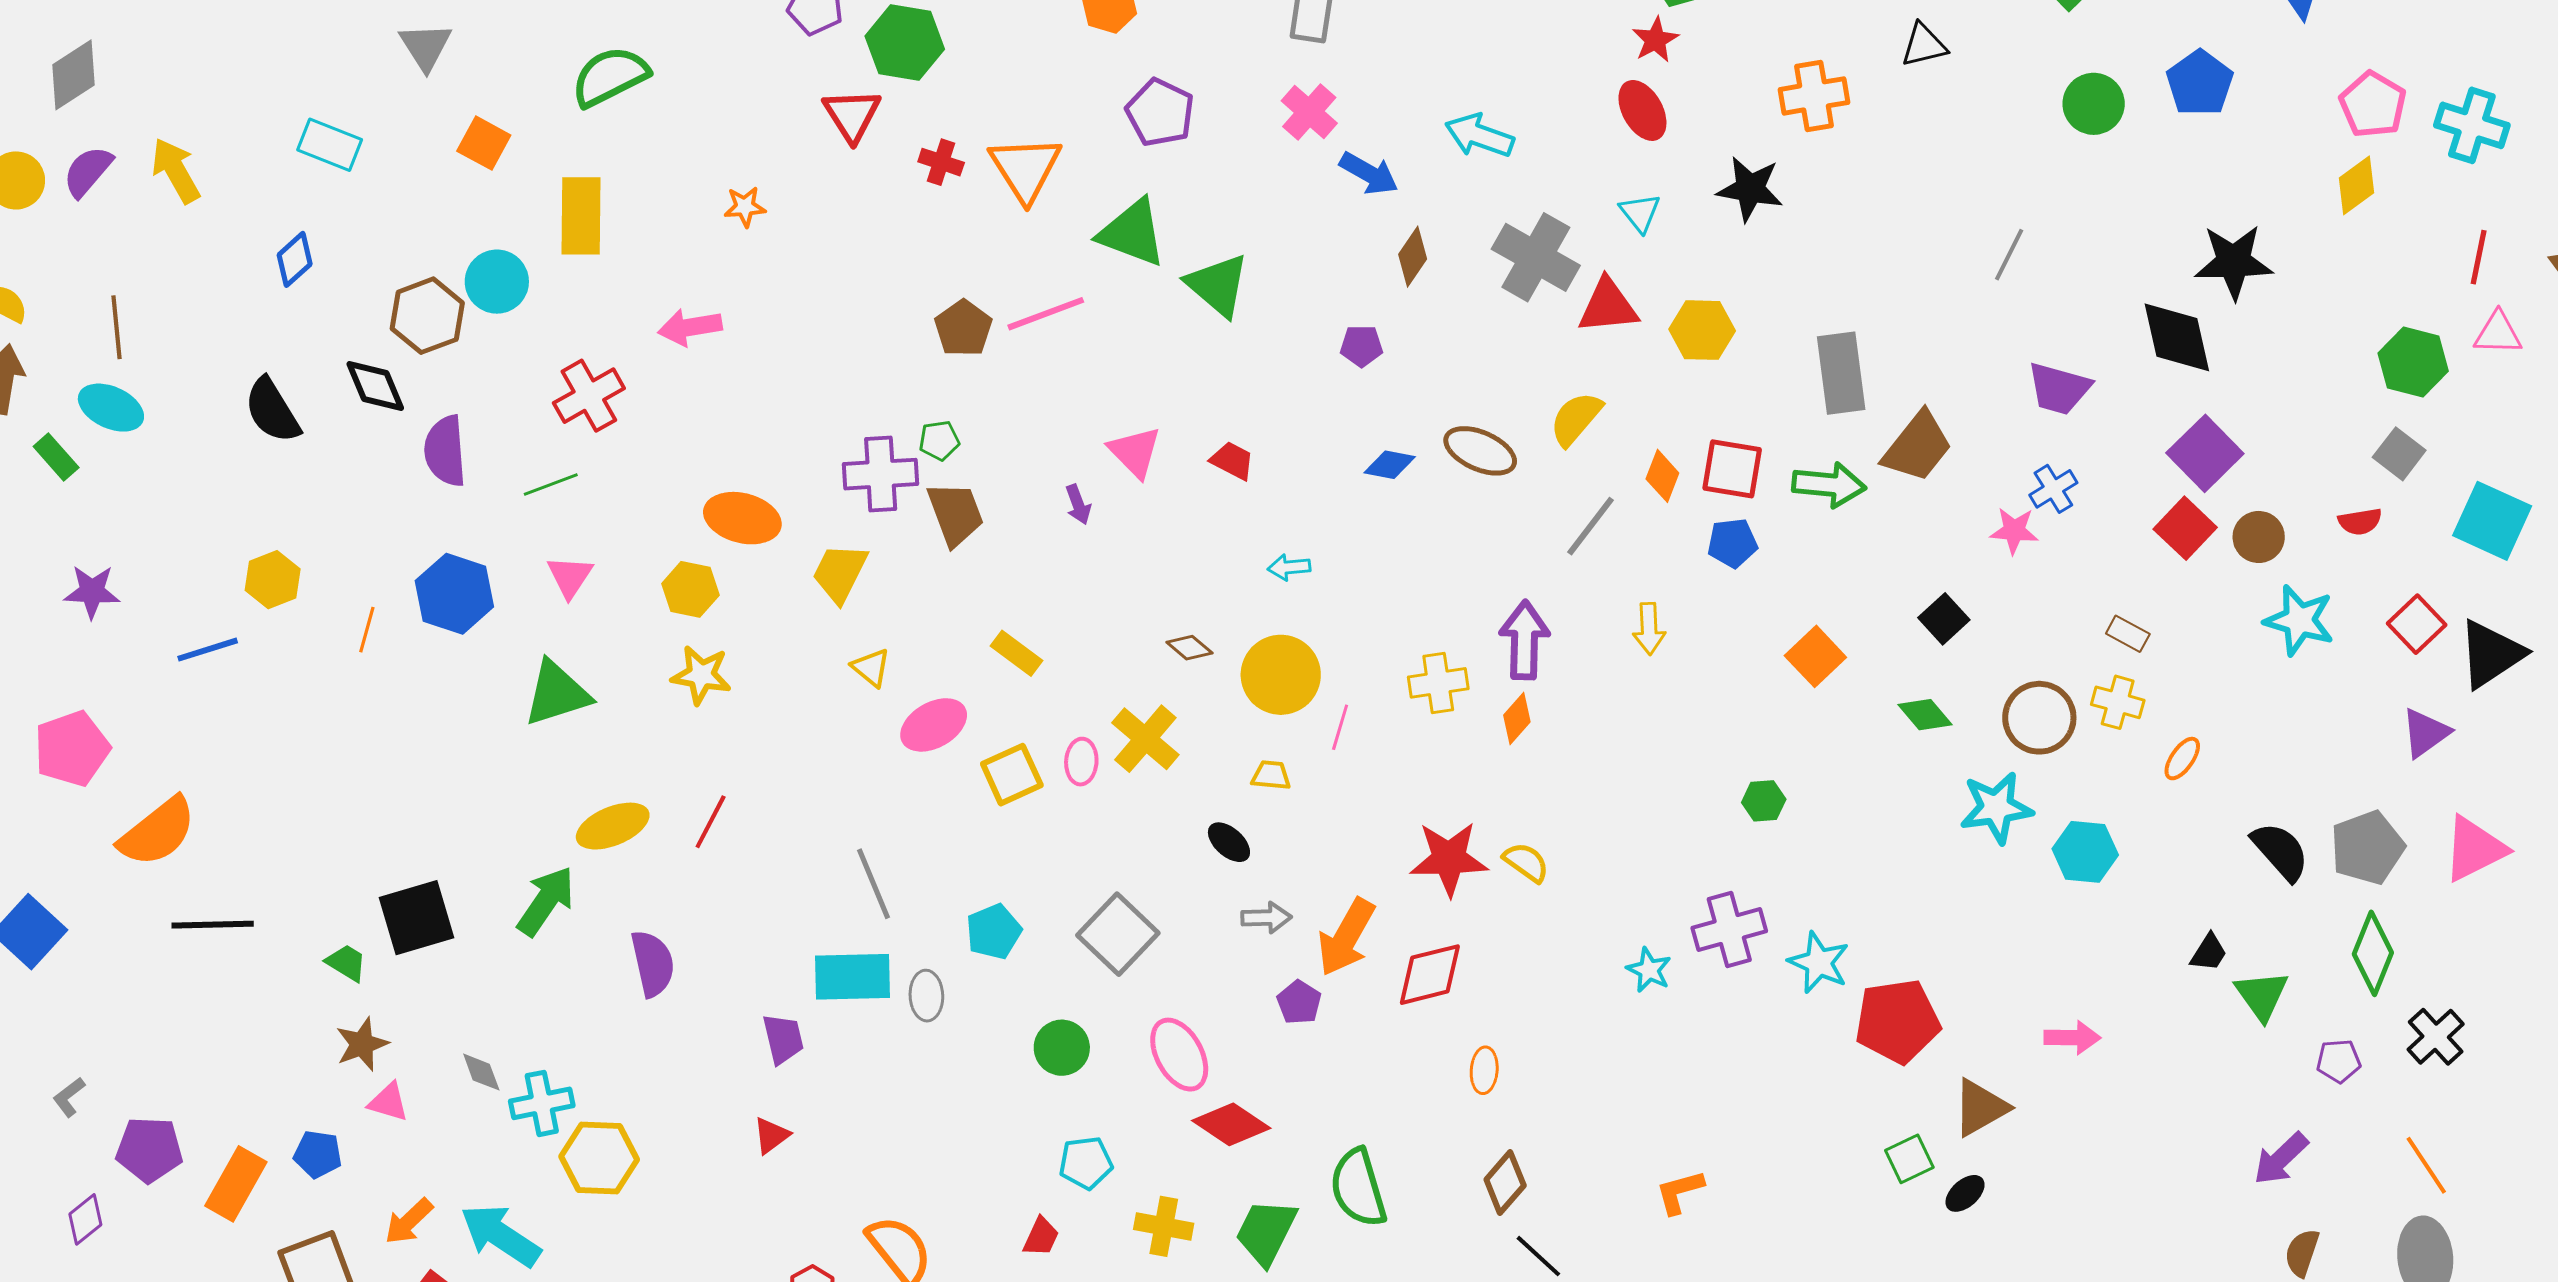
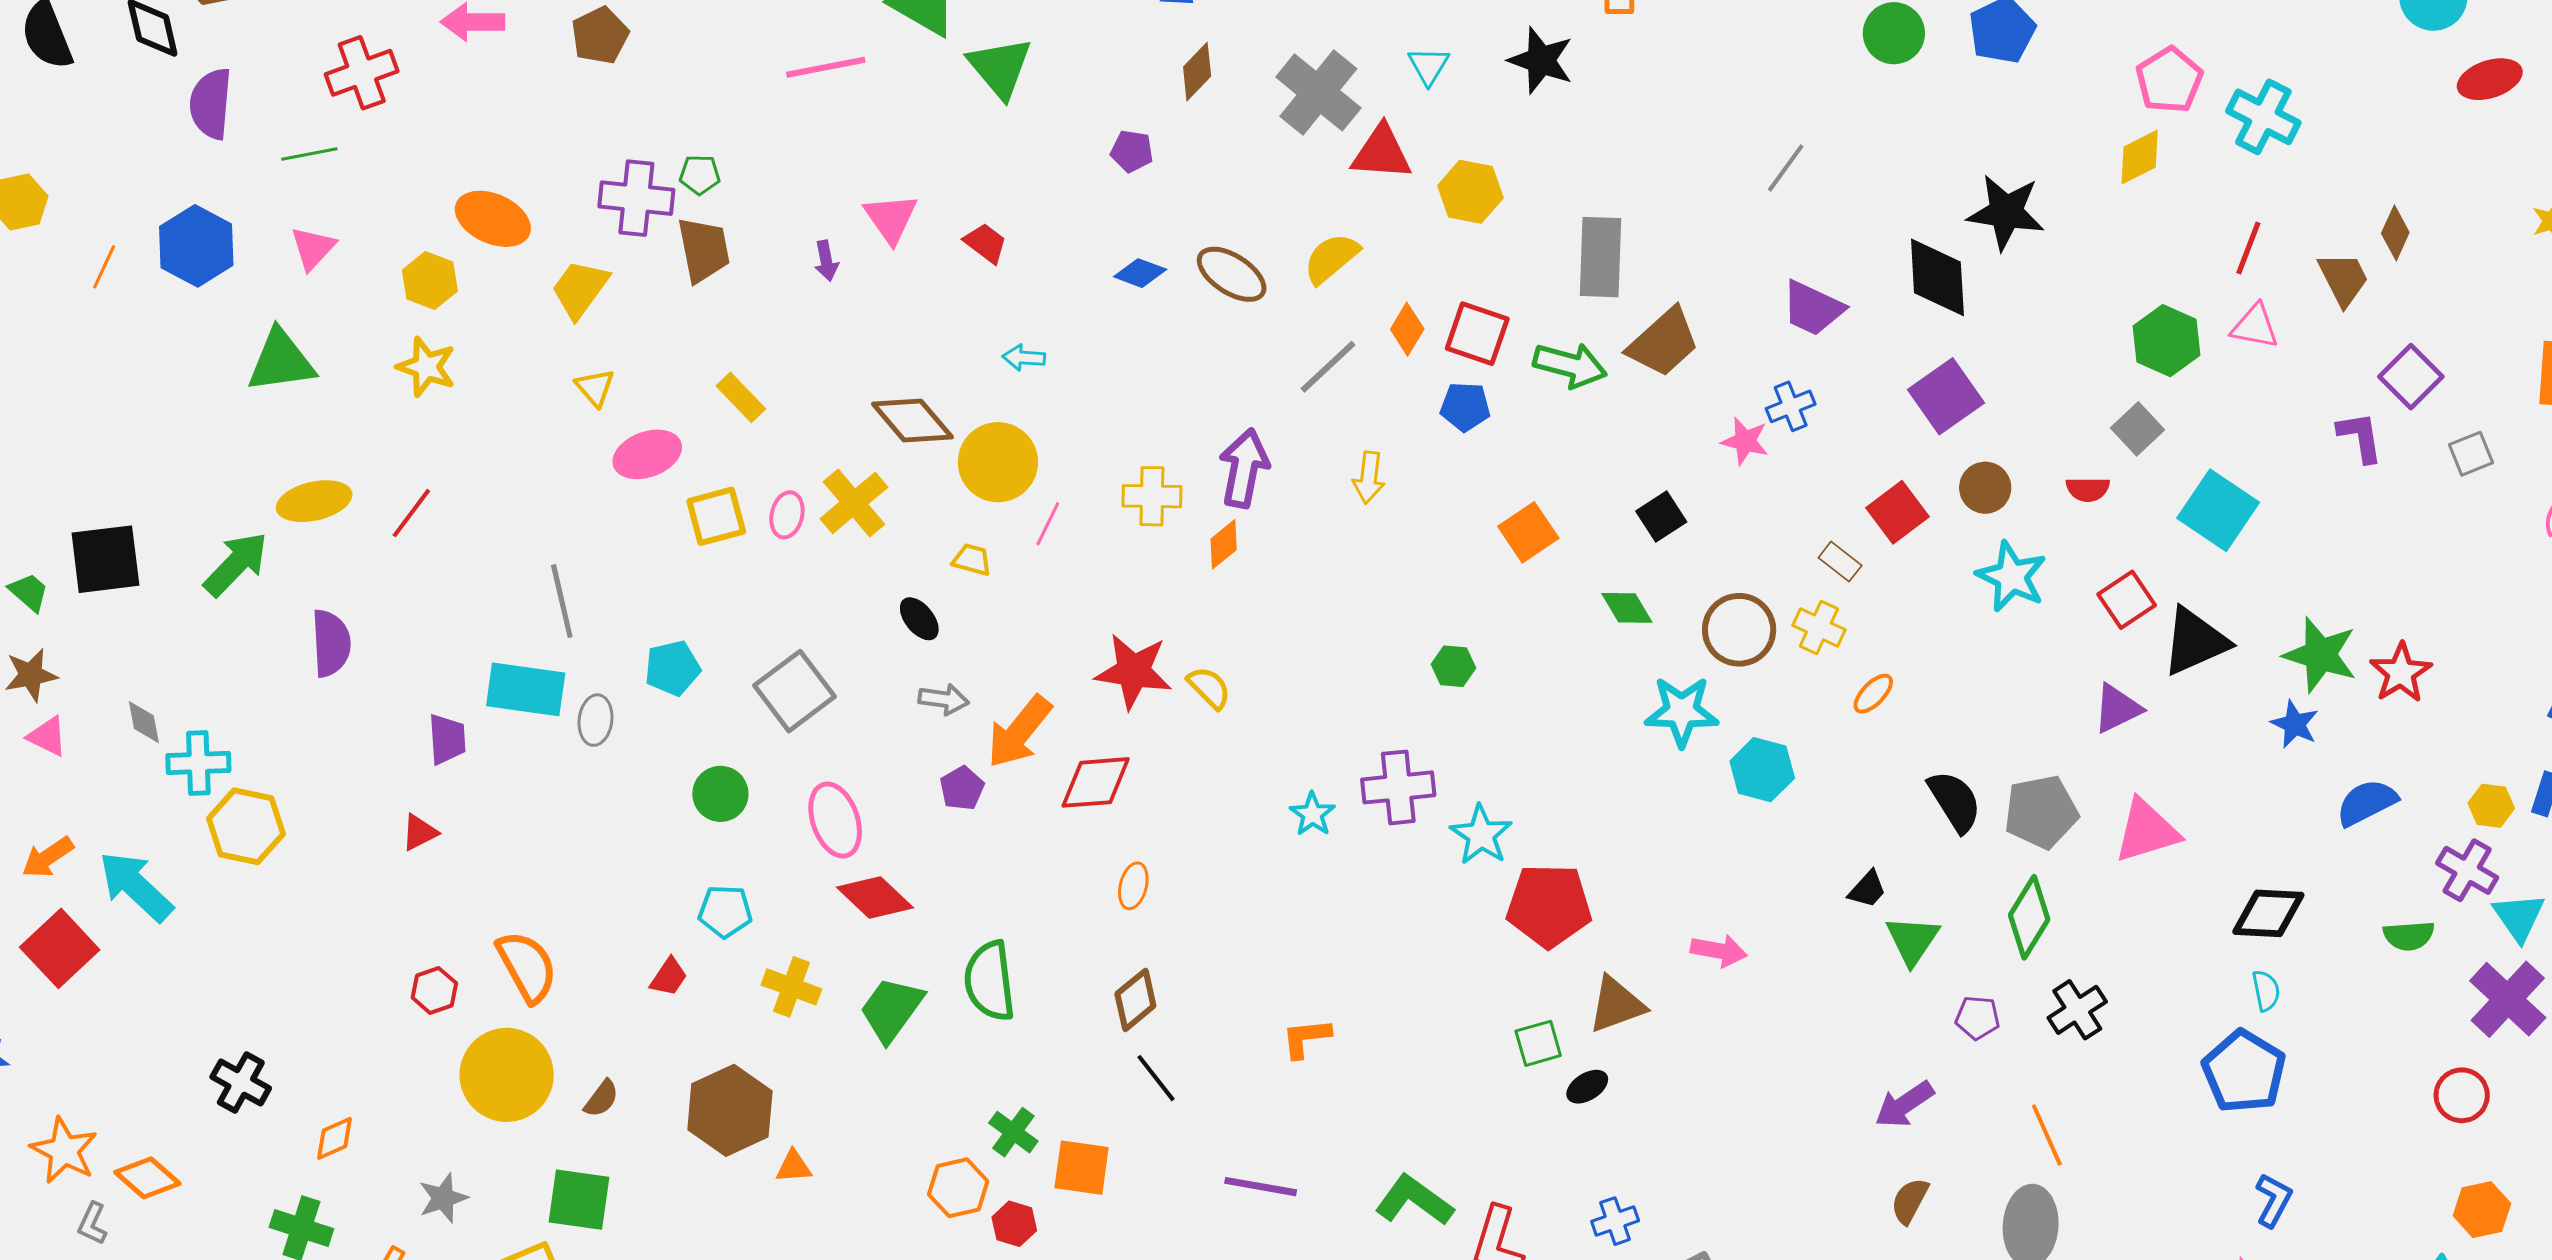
brown pentagon: (963, 328) -> (600, 36), moved
red square: (2185, 528) -> (1898, 512), moved
brown diamond: (1189, 648) -> (912, 420), size x1.8

